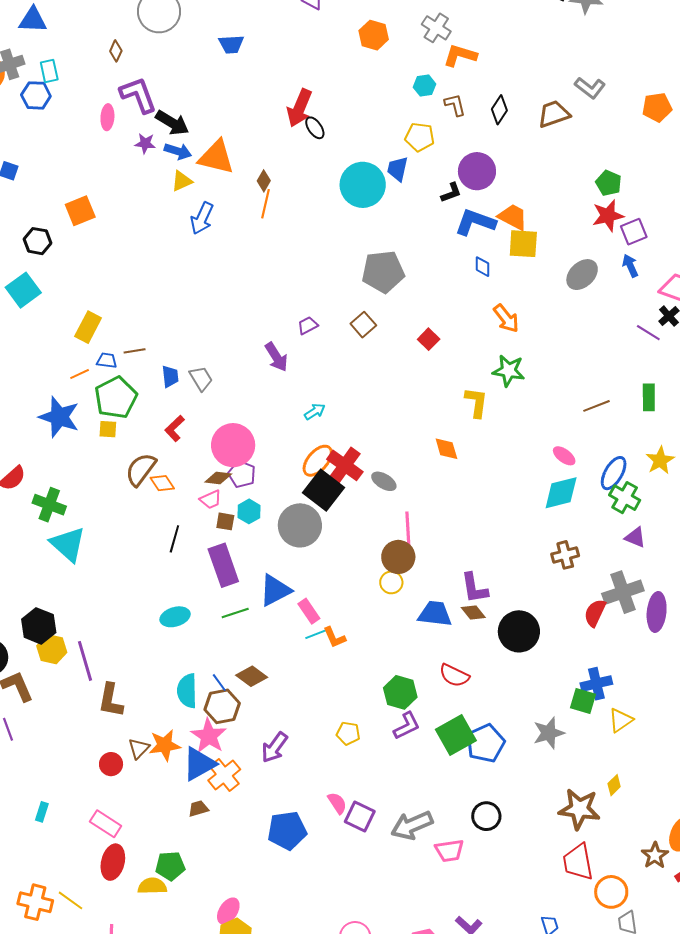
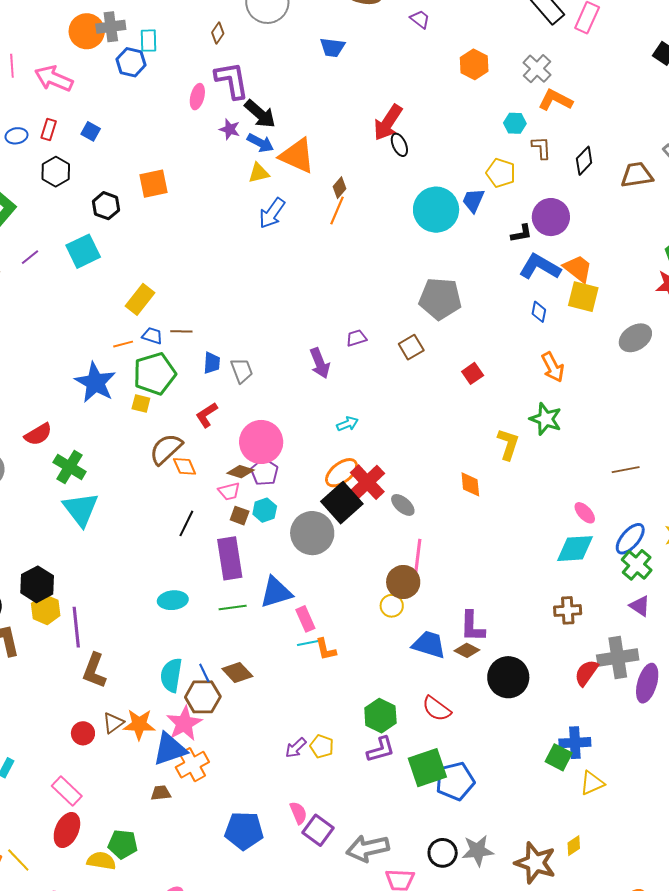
brown diamond: (473, 613) -> (467, 650), turned -35
gray star: (549, 733) -> (478, 851), moved
purple arrow: (274, 747) -> (296, 748), moved, size x0.7

